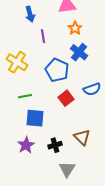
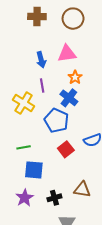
blue arrow: (30, 14) -> (41, 60), moved
blue cross: (79, 52) -> (69, 98), moved
yellow cross: (17, 62) -> (24, 103), moved
brown triangle: (82, 137) -> (82, 190), turned -36

